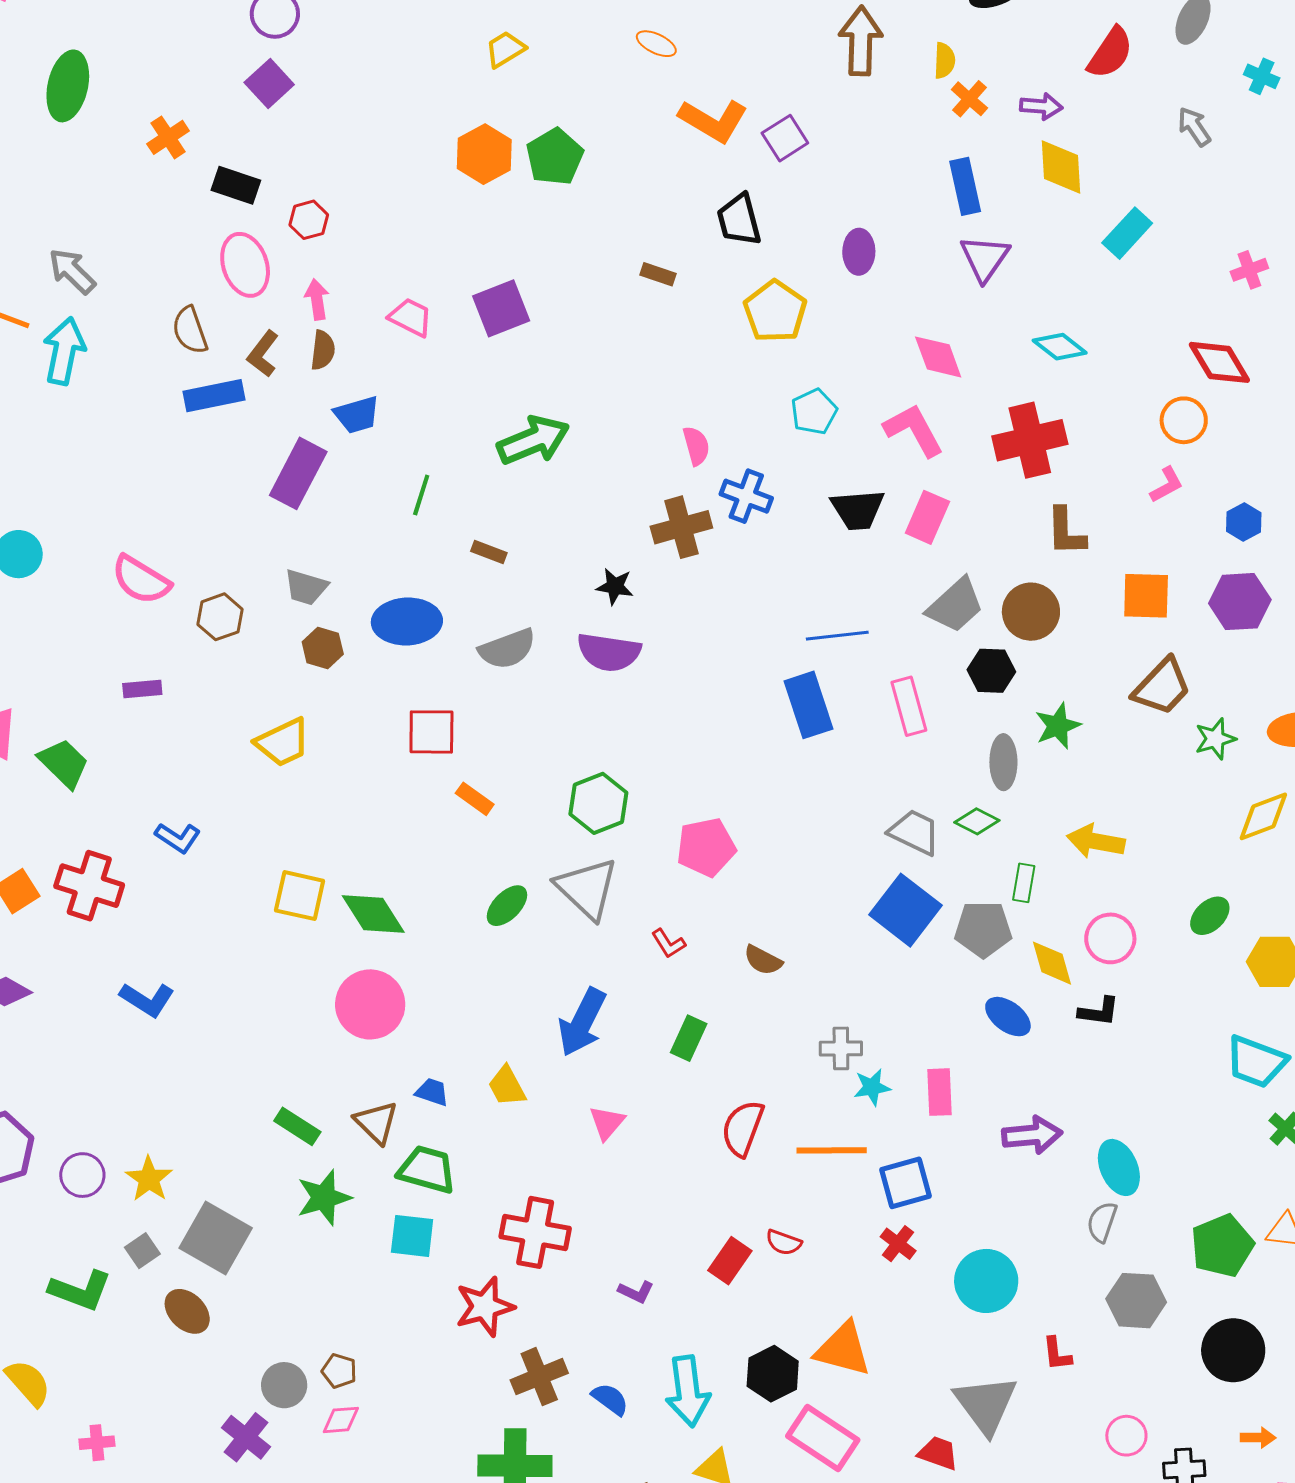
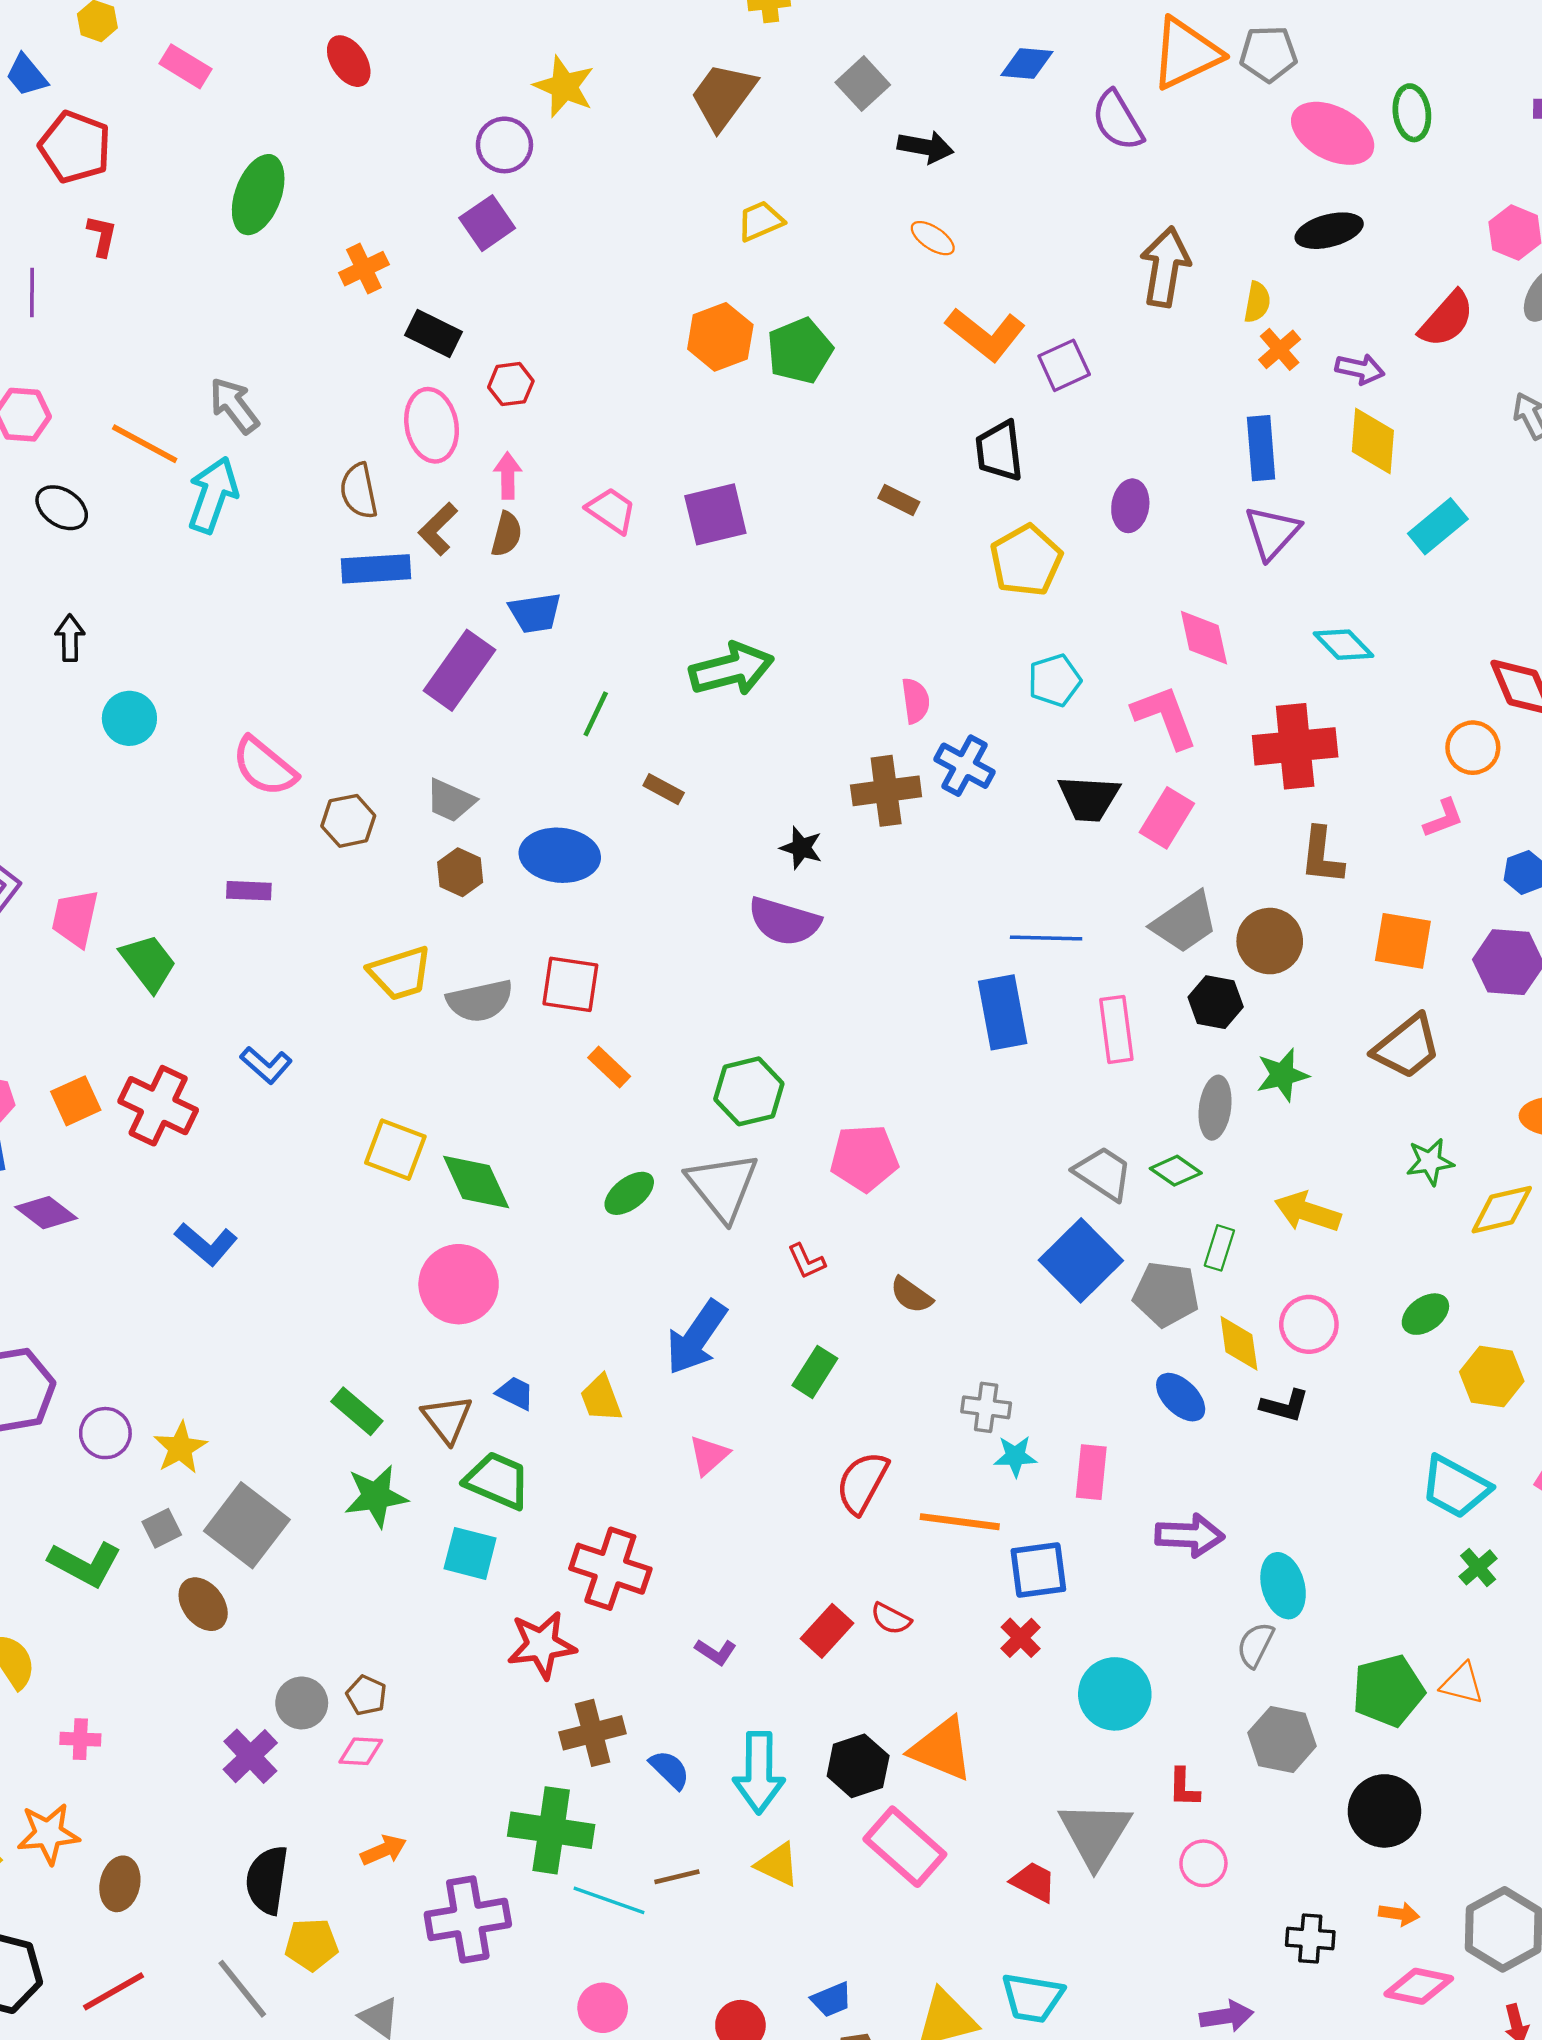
gray semicircle: (507, 649) -> (480, 1001), moved
green star: (1215, 739) -> (1430, 1162), moved
pink circle: (1126, 1436) -> (1203, 1863), moved

